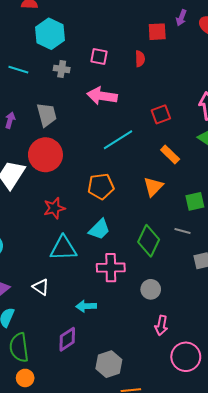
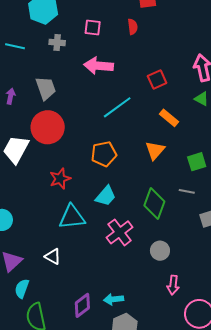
pink cross: (111, 268) -> (120, 232), turned -32
cyan arrow: (86, 306) -> (114, 299), moved

